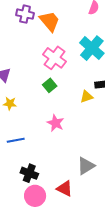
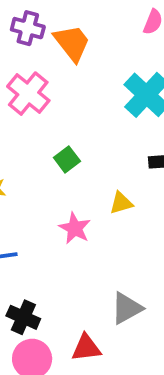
pink cross: (54, 58) -> (28, 94), moved
yellow triangle: (87, 97) -> (121, 203), moved
red triangle: (65, 189) -> (86, 348), turned -36

